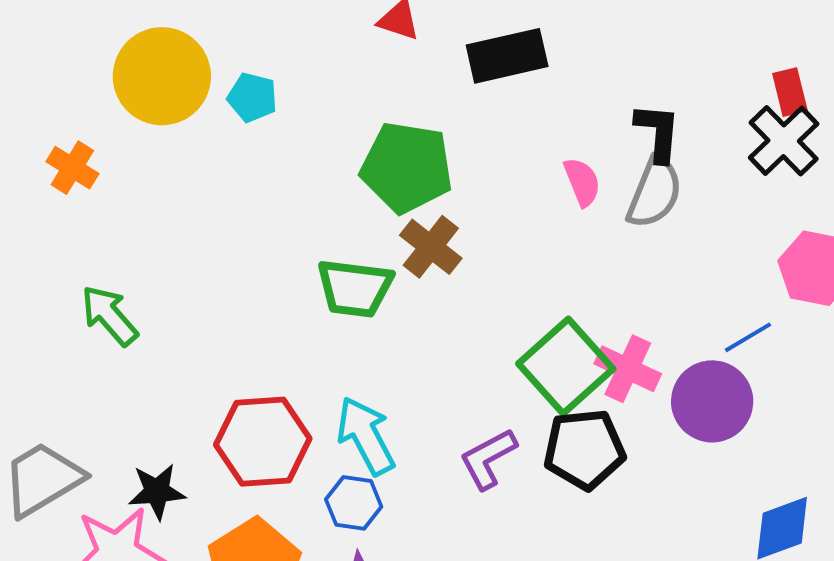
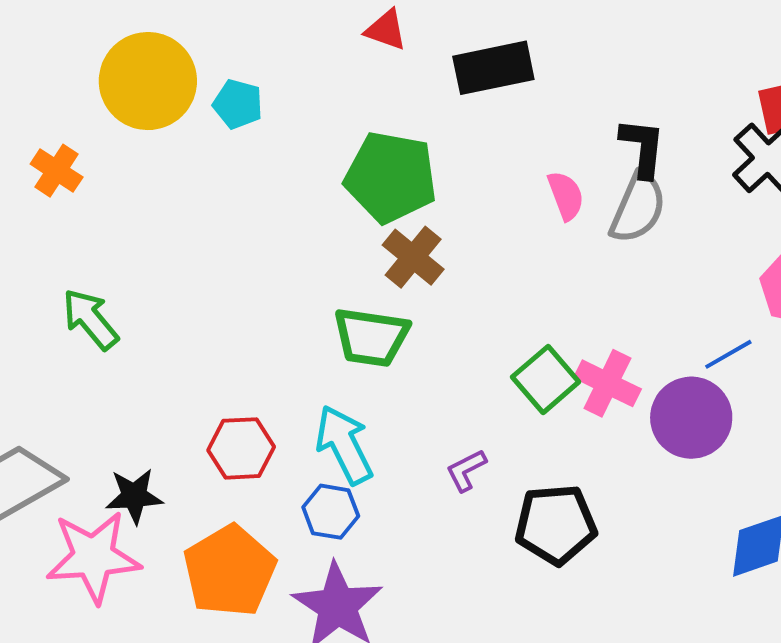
green trapezoid: (355, 288) -> (371, 337), moved
green square: (566, 366) -> (546, 379), size x0.7
red hexagon: (263, 442) -> (241, 448), size x0.7
black pentagon: (584, 449) -> (556, 524), moved
purple L-shape: (488, 459) -> (466, 470), size x0.7

